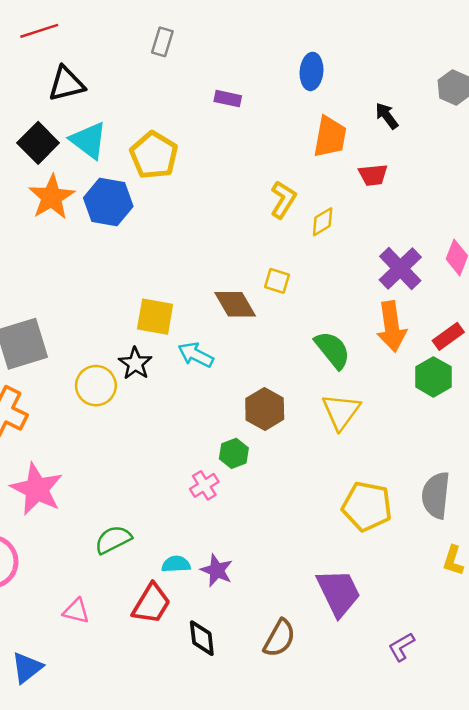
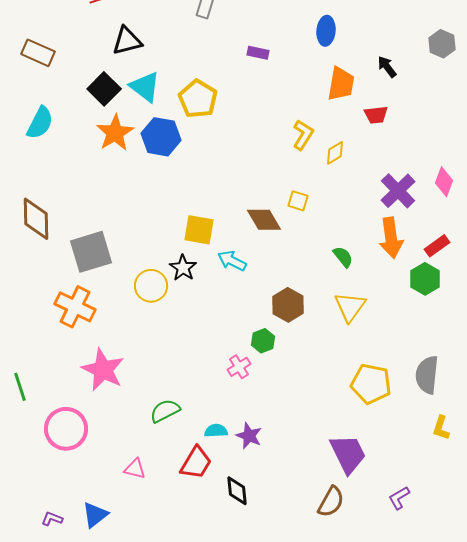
green semicircle: (332, 350) -> (343, 257), size x0.7
brown semicircle: (279, 638) -> (331, 502), moved

